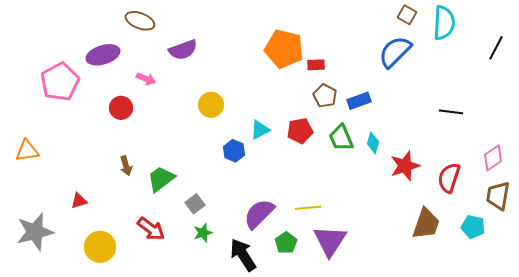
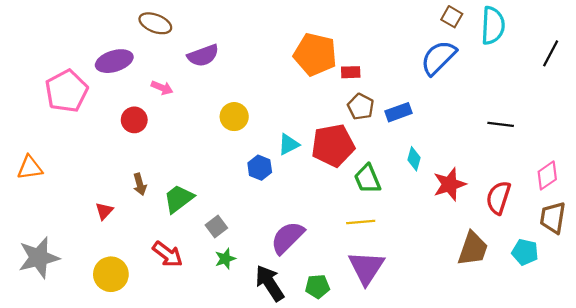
red pentagon: (300, 131) -> (333, 145), size x1.5
green trapezoid: (341, 138) -> (367, 179), moved
red triangle: (79, 201) -> (104, 211), moved, turned -30
yellow line: (308, 208) -> (361, 222), moved
green pentagon: (286, 243) -> (317, 286), moved, turned 30

